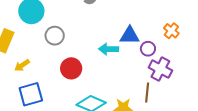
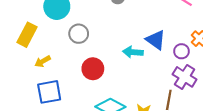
blue triangle: (130, 36) -> (156, 40), turned 30
purple circle: (148, 49) -> (181, 51), moved

